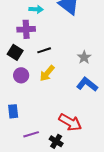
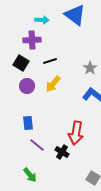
blue rectangle: (13, 111) -> (28, 123), moved
red arrow: (70, 122) -> (76, 133), turned 70
purple line: (31, 134) -> (37, 145), turned 56

